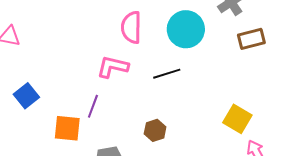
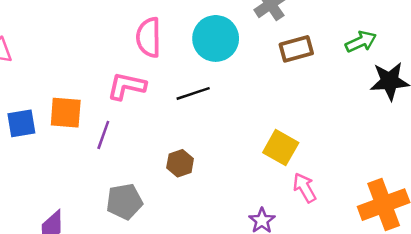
blue square: (26, 96) -> (21, 123), turned 30
orange square: (67, 128) -> (66, 113), moved

